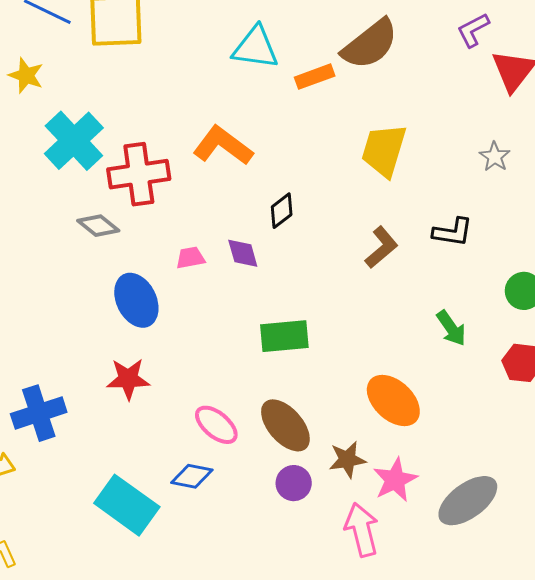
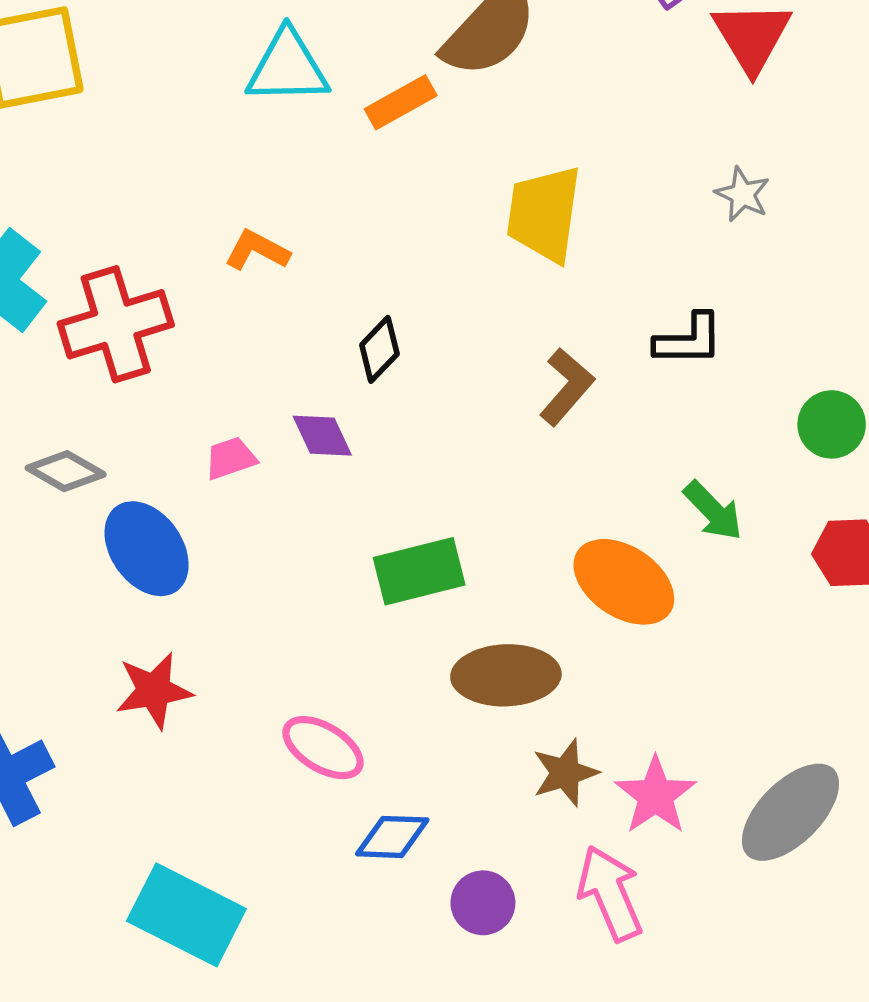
orange L-shape: (223, 146) -> (257, 250), size x0.6
gray diamond: (98, 226) -> (66, 471), moved
orange ellipse: (393, 400) -> (624, 582), moved
brown ellipse: (285, 425) -> (506, 675), moved, turned -42
blue diamond: (192, 476) -> (392, 837), moved
purple circle: (294, 483) -> (483, 903), moved

